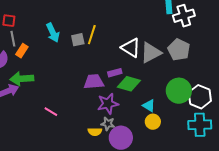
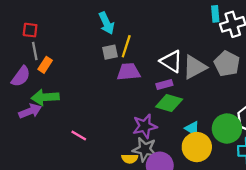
cyan arrow: (53, 33) -> (107, 23), moved
purple rectangle: (115, 73) -> (164, 85), moved
purple trapezoid: (94, 82) -> (129, 72), moved
green circle: (179, 91) -> (227, 129), moved
yellow circle: (153, 122) -> (197, 147), size x1.6
gray star: (108, 124) -> (145, 149), size x1.5

